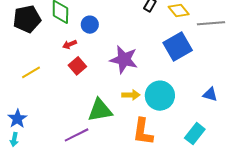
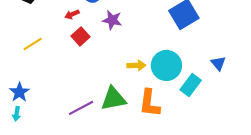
purple star: (124, 59) -> (112, 20), moved, size x0.7
blue triangle: (210, 94) -> (218, 63), turned 35
green triangle: (100, 110) -> (113, 99), moved
cyan rectangle: (195, 134) -> (191, 85), moved

